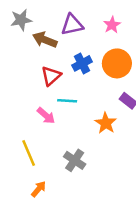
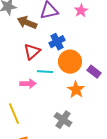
orange circle: (117, 63) -> (70, 62), moved
pink arrow: (46, 116) -> (28, 84), turned -42
gray cross: (75, 160) -> (63, 120), moved

